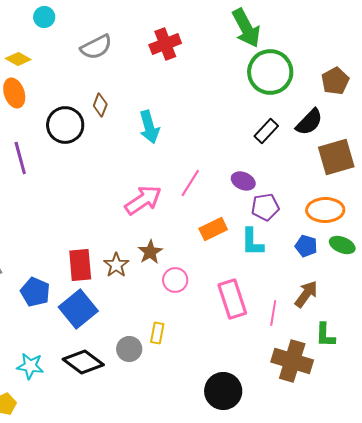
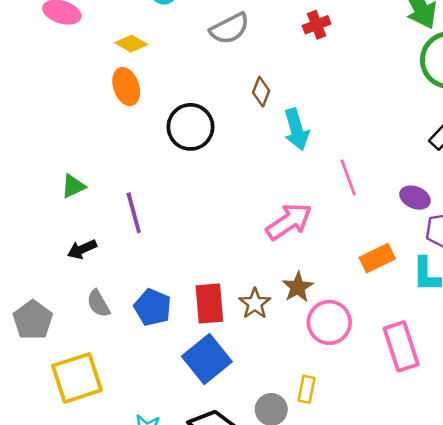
red cross: (165, 44) -> (317, 25), size x0.7
brown diamond: (100, 105) -> (261, 92), moved
purple line: (20, 158) -> (134, 213), moved
pink line: (190, 183) -> (348, 177), moved, turned -52
pink circle: (175, 280) -> (329, 322), size x1.4
blue pentagon: (35, 292) -> (153, 307), moved

